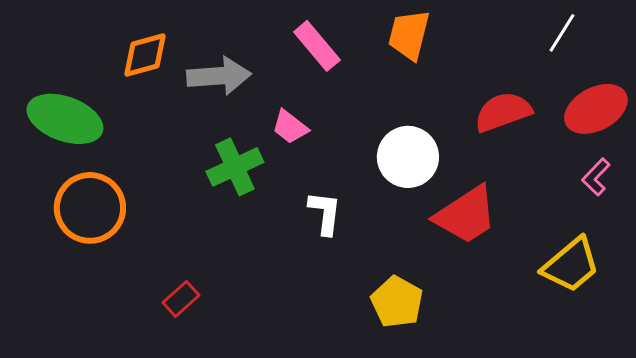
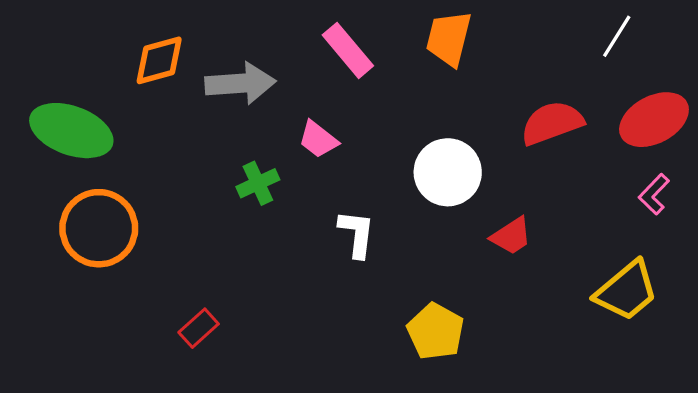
green cross: (235, 167) -> (258, 183), size x0.7
red trapezoid: (466, 215) -> (511, 236), size x0.6

